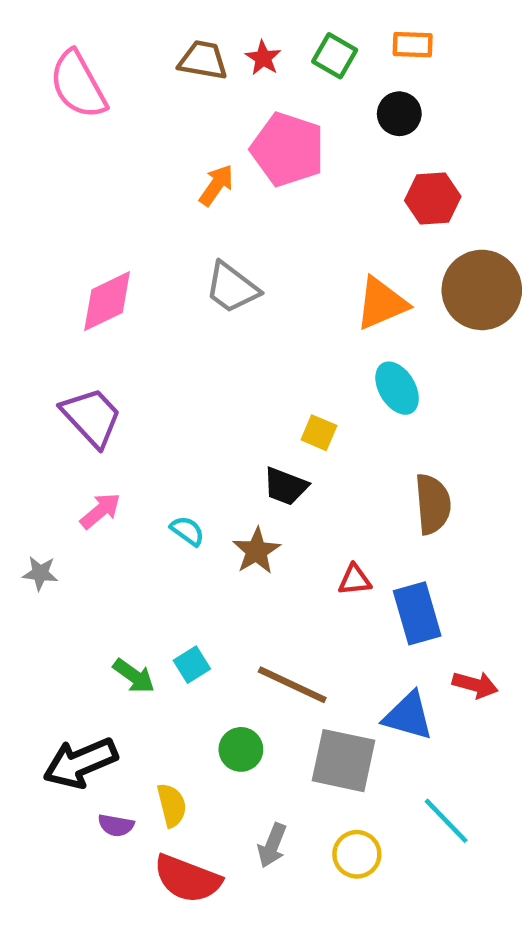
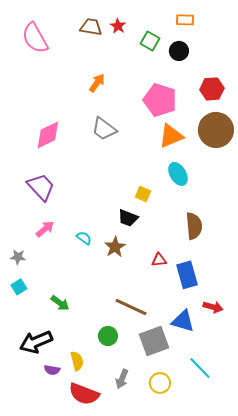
green square: (335, 56) -> (150, 41), moved
pink pentagon: (288, 149) -> (160, 100), moved
red hexagon: (433, 199) -> (212, 89), moved
cyan square: (192, 665) -> (19, 287), moved
gray square: (344, 761) -> (154, 341), turned -32

